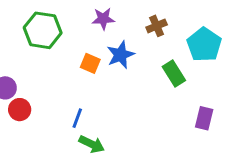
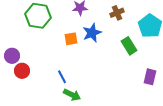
orange square: (90, 63) -> (71, 39), turned -32
blue line: (77, 118) -> (62, 77), turned -48

